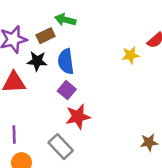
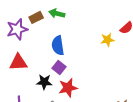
brown rectangle: (46, 36) -> (36, 17), moved
black star: (37, 61) -> (44, 82), moved

